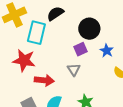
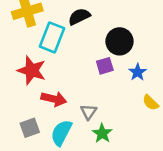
gray triangle: (74, 70) -> (89, 112), moved

